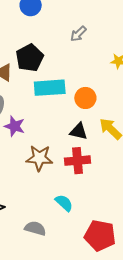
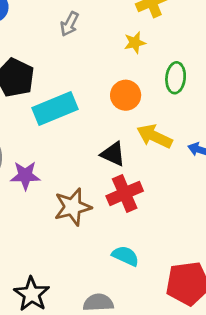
orange circle: (85, 98) -> (126, 95), moved
black triangle: (79, 131) -> (113, 154), turned 30

